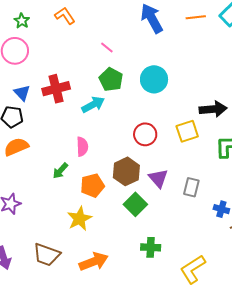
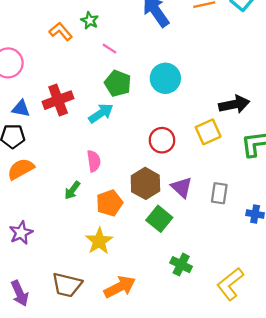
orange L-shape: (65, 16) -> (61, 31), moved
green star: (22, 21) -> (90, 20), moved
blue triangle: (22, 93) -> (21, 109), turned -30
green cross: (151, 247) -> (181, 265), turned 30

